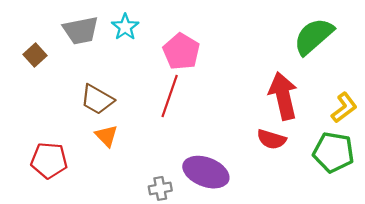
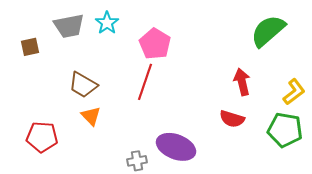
brown square: (35, 55) -> (30, 47), turned 30
red arrow: (283, 96) -> (242, 82), size x0.7

